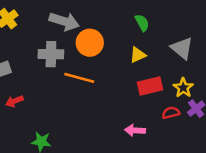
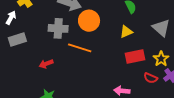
red arrow: (14, 101) -> (46, 64), moved
red semicircle: (171, 113) -> (151, 78), turned -144

